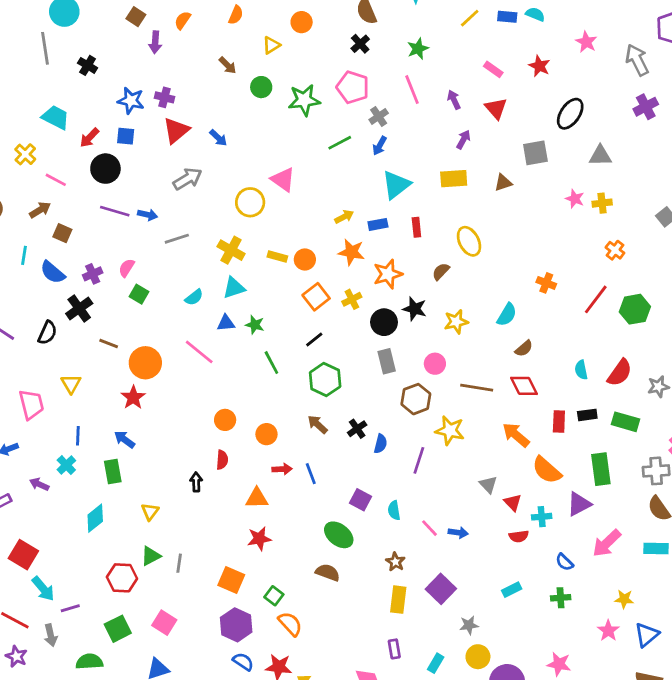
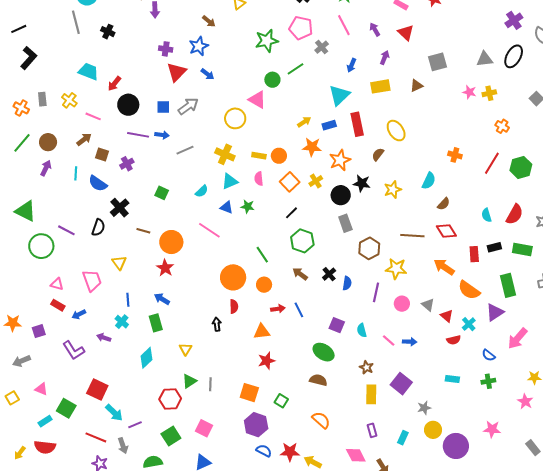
green circle: (261, 87) -> (272, 80), moved
blue star: (131, 101) -> (199, 46), moved, turned -30
black ellipse: (570, 114) -> (514, 56), moved
blue square: (126, 136) -> (163, 107), moved
blue arrow: (380, 146) -> (352, 65), moved
red rectangle: (416, 227) -> (357, 124), size x1.6
pink semicircle: (127, 268) -> (259, 179), moved, turned -32
purple cross: (93, 274) -> (127, 164), moved
blue triangle: (226, 323) -> (227, 207), turned 32
green line: (271, 363) -> (262, 255), moved
pink circle: (435, 364) -> (402, 304), moved
orange circle: (225, 420) -> (233, 277), size x1.6
cyan cross: (542, 517) -> (469, 324), turned -32
cyan rectangle: (512, 590) -> (452, 379), turned 40
orange semicircle: (290, 624) -> (321, 420), moved

